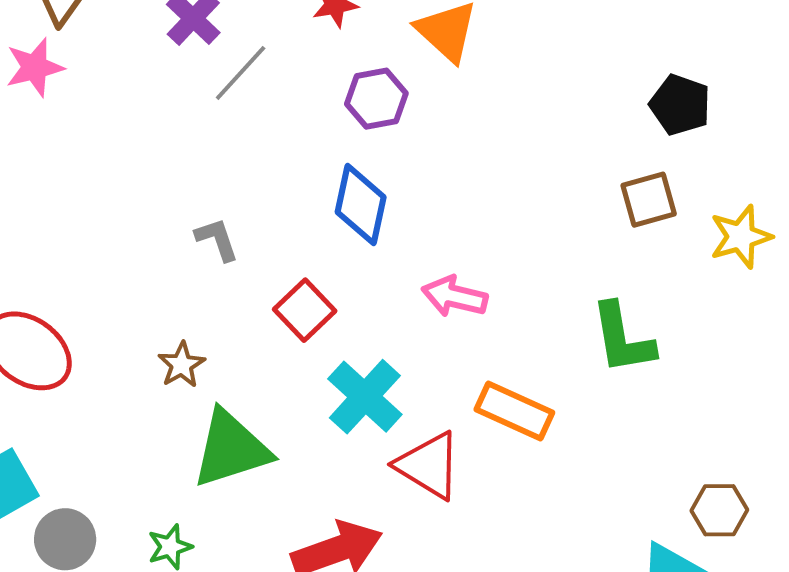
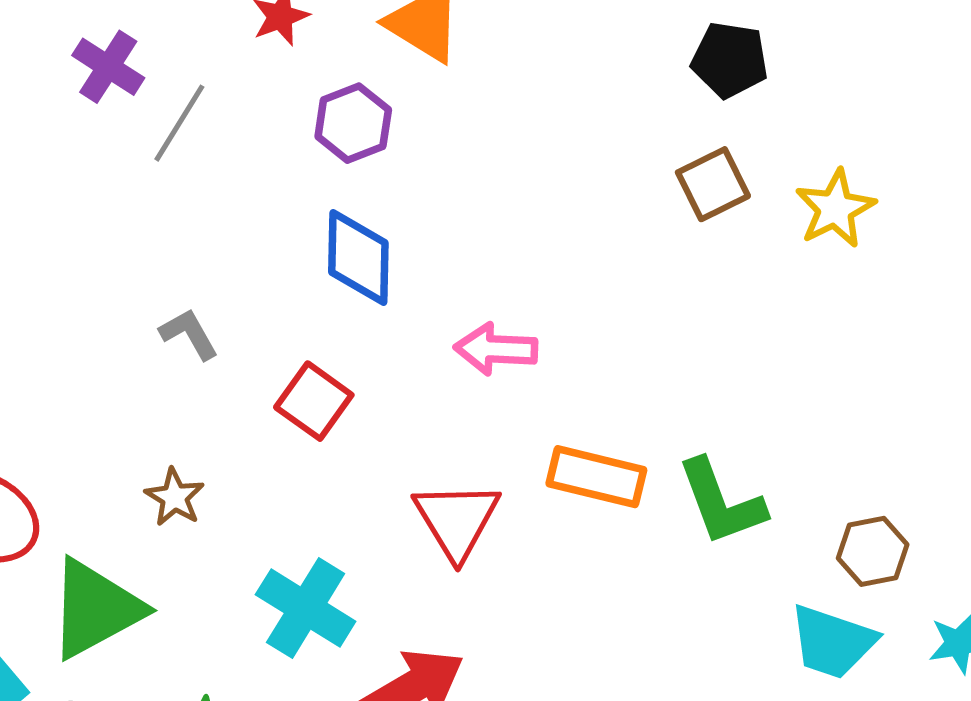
green L-shape: (623, 338) -> (721, 502), moved
cyan cross: (365, 397) -> (306, 608), moved
green triangle: (231, 449) -> (95, 609), moved
red triangle: (429, 465) -> (457, 520), moved, turned 38

